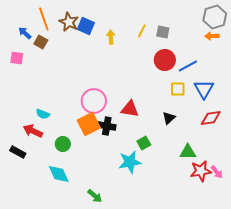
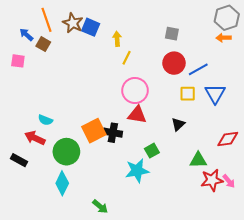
yellow line: (142, 31) -> (127, 58), moved
pink circle: (94, 101) -> (135, 90), moved
red diamond: (211, 118) -> (228, 139), moved
green circle: (63, 144) -> (66, 152), size x1.6
cyan diamond: (59, 174) -> (62, 183), turned 50

